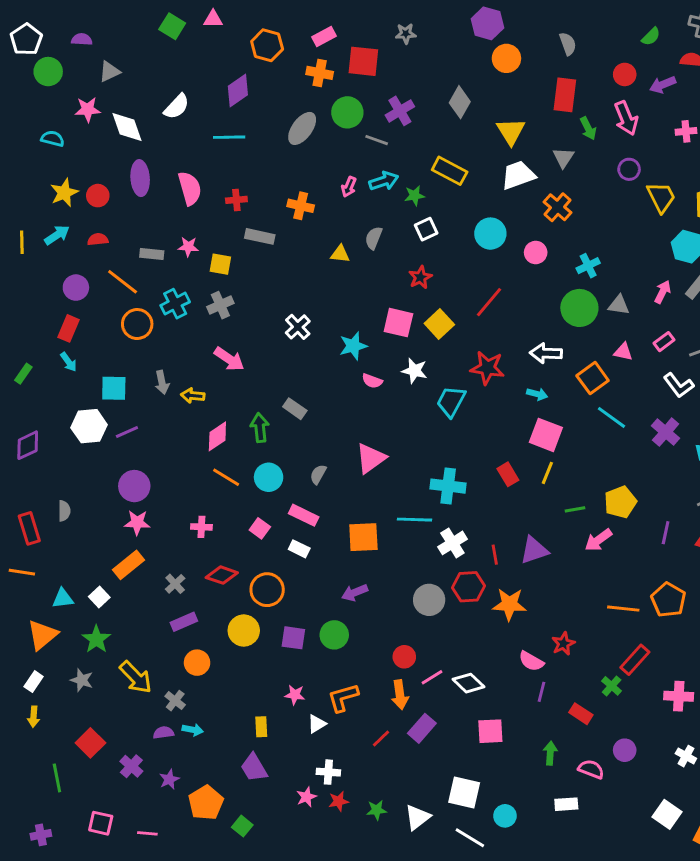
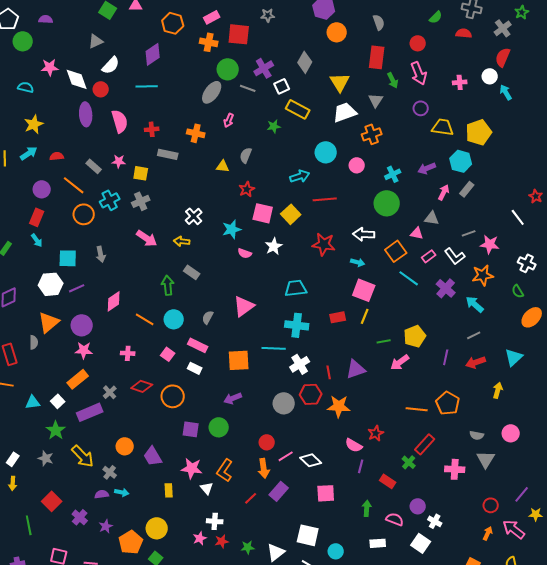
gray triangle: (109, 72) -> (96, 41), moved
purple arrow: (663, 85) -> (427, 168), moved
gray ellipse: (302, 128) -> (212, 92), moved
cyan arrow: (384, 181) -> (300, 176), moved
red circle: (98, 196) -> (101, 89), moved
yellow trapezoid: (661, 197) -> (443, 127), turned -55
orange cross: (558, 207) -> (372, 134), turned 30
white square: (426, 229) -> (282, 86), moved
gray rectangle: (152, 254) -> (94, 166), turned 35
red star: (420, 277) -> (247, 189), moved
red line: (489, 302) -> (325, 199), turned 45
gray triangle: (619, 305) -> (432, 218), moved
pink rectangle: (664, 342) -> (429, 256), moved
white star: (414, 371) -> (274, 246), turned 30
yellow arrow: (193, 396) -> (182, 241), moved
cyan trapezoid: (451, 401) -> (296, 288), moved, turned 55
pink diamond: (217, 436) -> (114, 301), moved
red rectangle: (508, 474) -> (338, 317), turned -70
purple rectangle: (184, 622) -> (90, 412), moved, size x1.4
yellow circle: (244, 631) -> (157, 528), moved
orange triangle: (42, 635) -> (49, 322), moved
pink star: (295, 695) -> (192, 468), size x1.5
orange L-shape: (343, 698) -> (225, 470), turned -40
white triangle: (317, 724) -> (207, 488), turned -40
white cross: (686, 756) -> (435, 521), moved
purple trapezoid: (254, 768) -> (153, 456), moved
white square: (667, 814) -> (421, 543), moved

